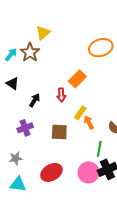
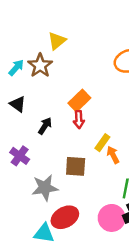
orange rectangle: (77, 79) -> (79, 101), moved
purple cross: (25, 128) -> (20, 156), moved, turned -35
gray star: (16, 158) -> (45, 188), moved, size x1.5
cyan triangle: (18, 184) -> (44, 233), moved

